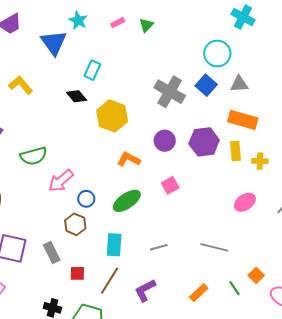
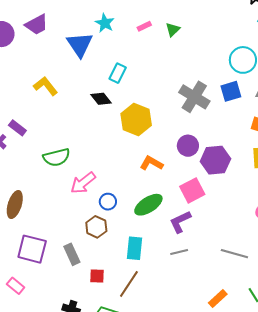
blue square: (206, 85) -> (231, 91), turned 30
purple hexagon: (204, 142) -> (215, 160), moved
pink square: (170, 185) -> (192, 190), size x1.4
purple L-shape: (145, 290) -> (180, 222), moved

